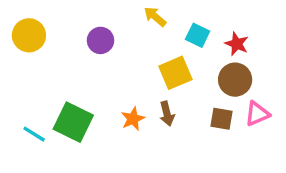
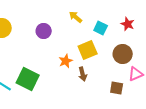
red star: (237, 44) -> (128, 24), moved
orange star: (133, 119) -> (66, 61), moved
brown square: (221, 119) -> (117, 88), moved

